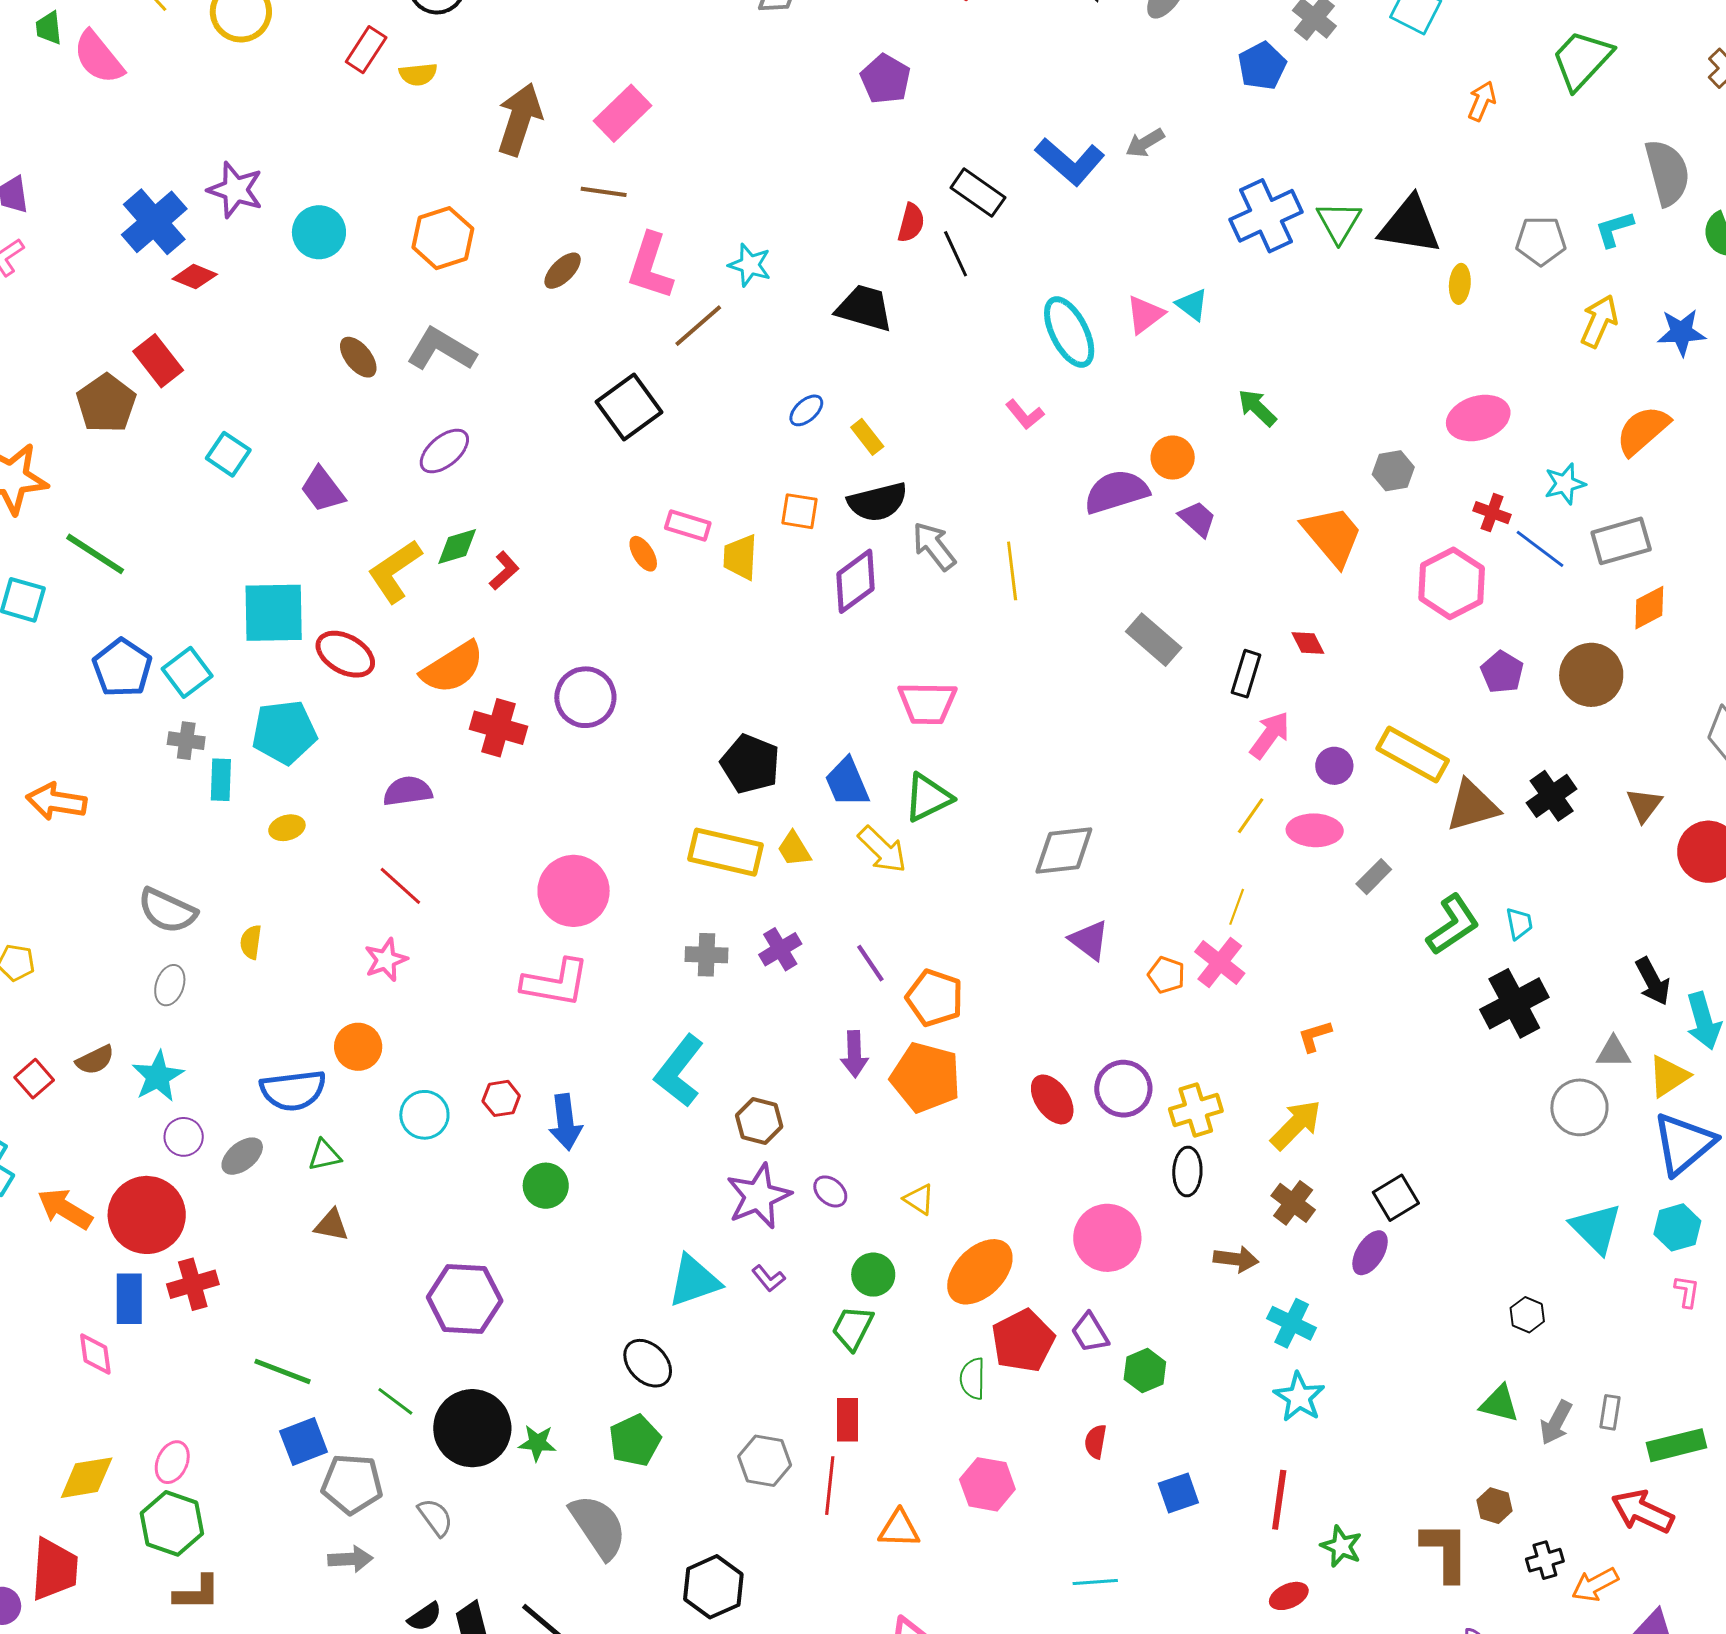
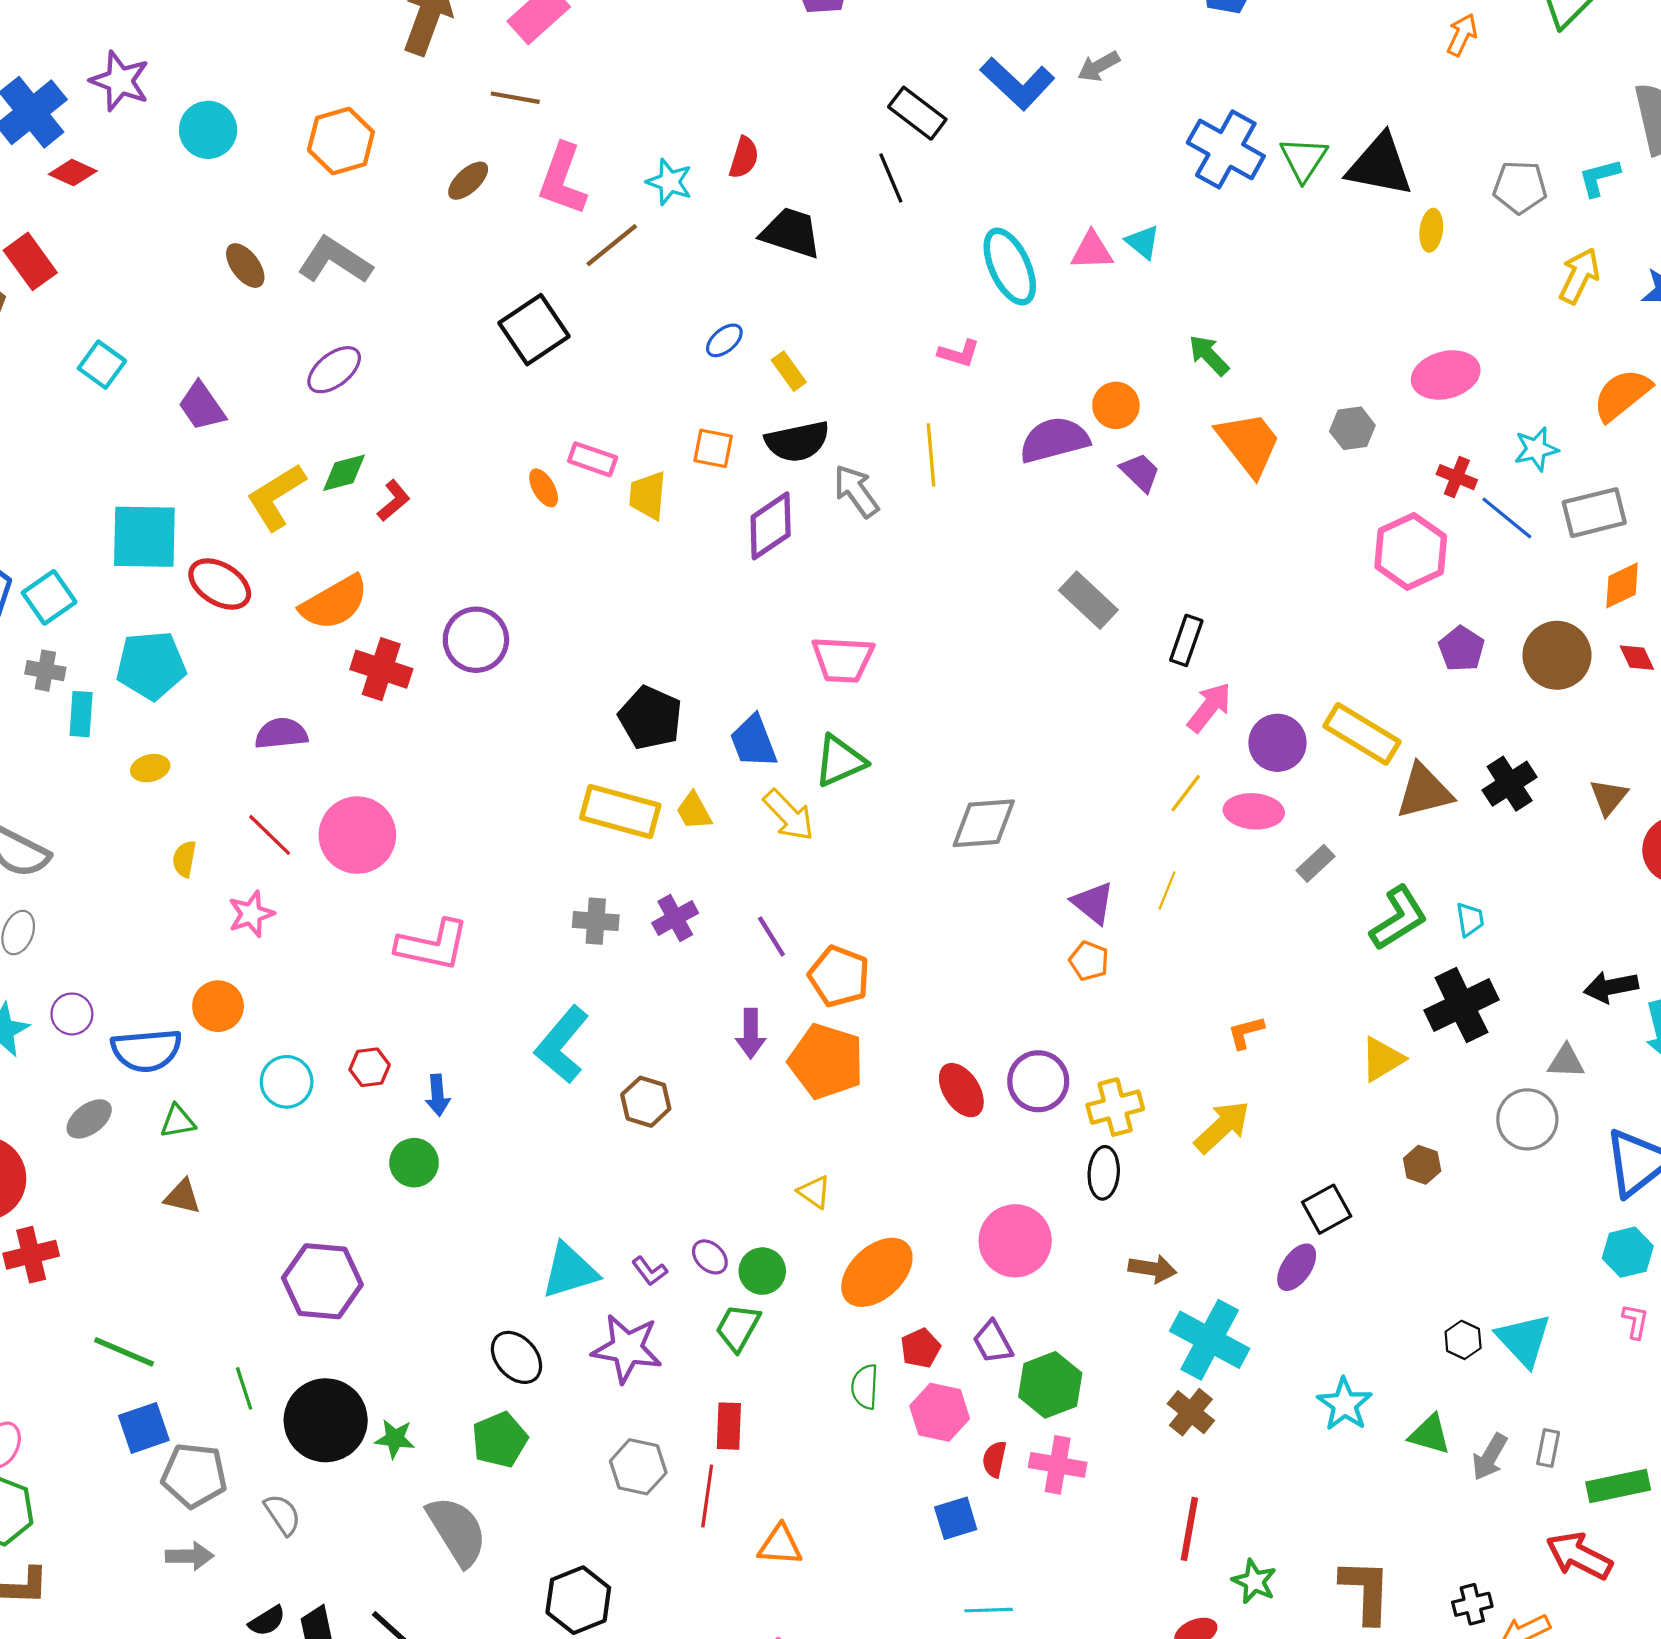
blue cross: (1266, 216) -> (1226, 149), turned -38
red semicircle: (911, 223) -> (744, 158), moved
pink triangle: (1145, 315) -> (1092, 251), turned 33
pink L-shape: (1025, 414) -> (959, 353), turned -36
orange trapezoid: (1332, 536) -> (1249, 444), moved
yellow line: (1012, 571) -> (931, 455), moved
red diamond: (1308, 643) -> (1637, 658), moved
purple circle: (1334, 766) -> (1277, 743), size x1.4
pink circle: (574, 891) -> (357, 835), moved
purple triangle: (1089, 940) -> (1093, 903), moved
yellow semicircle: (251, 942) -> (184, 859), moved
pink cross: (1220, 963) -> (1058, 1465), moved, turned -30
black arrow: (1653, 981) -> (1611, 987), turned 105
yellow triangle: (1669, 1076) -> (1382, 1059), moved
blue arrow: (565, 1122) -> (438, 1095), size x0.7
purple circle: (184, 1137) -> (72, 1014), moved
purple ellipse: (830, 1191) -> (710, 1257), moved
purple star: (759, 1196) -> (627, 1348), moved, turned 30
brown cross: (1293, 1203) -> (1191, 1412), moved
cyan triangle: (1596, 1228) -> (1524, 1340), moved
cyan cross: (1292, 1323) -> (1210, 1340), size x1.5
red pentagon: (1023, 1341) -> (921, 1348), size x0.6
green hexagon: (1145, 1371) -> (1050, 1385), size x1.4
cyan star: (1299, 1397) -> (1345, 1404), moved
green line: (395, 1401) -> (244, 1388), turned 33
pink hexagon: (987, 1484) -> (940, 1412), moved
blue square: (1178, 1493) -> (956, 1518), moved
brown hexagon: (1494, 1506) -> (1422, 1165), moved

